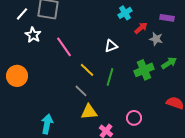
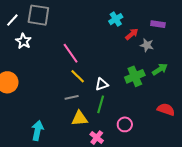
white triangle: (111, 46) -> (102, 84), moved
pink line: (64, 47) -> (71, 53), moved
green line: (110, 77) -> (101, 104), moved
gray line: (81, 91) -> (72, 97), turned -56

